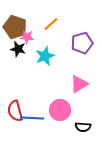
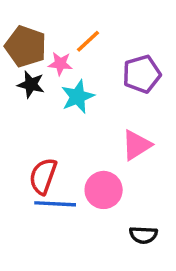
pink star: (27, 37) -> (60, 64), moved
red semicircle: (15, 111) -> (43, 176), moved, turned 35
black semicircle: (83, 127) -> (143, 235), moved

